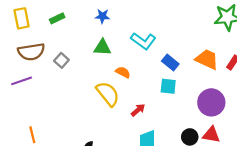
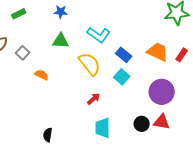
orange semicircle: (123, 72) -> (42, 75), moved
cyan square: (168, 86) -> (122, 77), turned 35
yellow semicircle: (108, 94) -> (90, 64), moved

